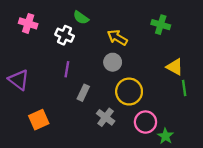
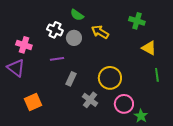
green semicircle: (81, 18) -> (77, 15), moved
pink cross: (28, 23) -> (24, 45), moved
gray circle: (113, 62) -> (74, 38), moved
yellow triangle: (175, 67) -> (149, 48), moved
purple line: (67, 69) -> (57, 59), turned 72

